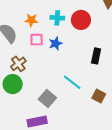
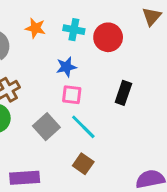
pink square: (37, 40) -> (72, 95), moved
brown square: (99, 96) -> (83, 164), moved
gray square: (47, 99) -> (46, 127), moved

